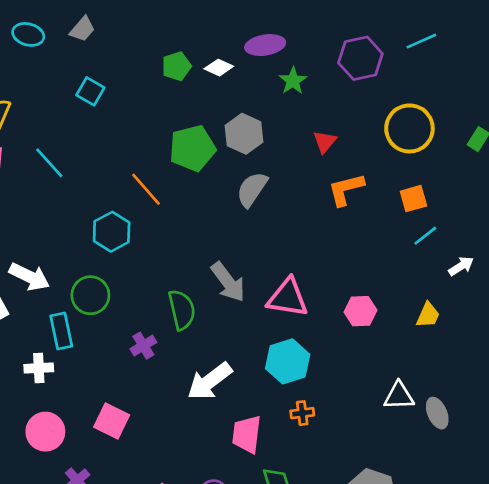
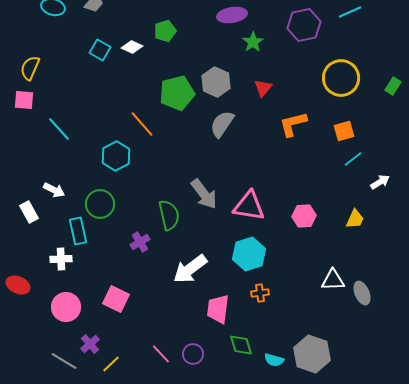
white diamond: (219, 68) -> (132, 47), moved
red triangle: (325, 142) -> (263, 88), moved
cyan line: (49, 163) -> (59, 129), moved
white arrow: (29, 277) -> (54, 190), size x0.7

